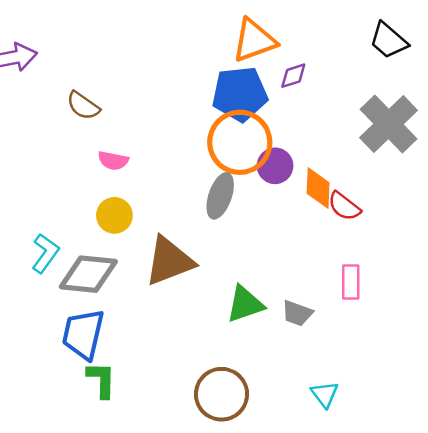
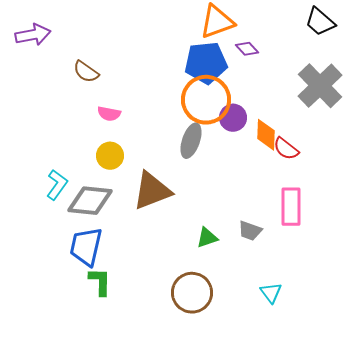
purple diamond: (293, 76) -> (247, 49), turned 65
pink rectangle: (351, 282) -> (291, 207), size x1.4
green triangle: (245, 304) -> (207, 238), moved, size x0.7

